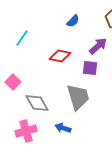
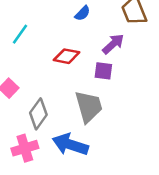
gray diamond: (37, 103) -> (38, 114), turned 65
blue arrow: (63, 128) -> (70, 145), size x1.8

